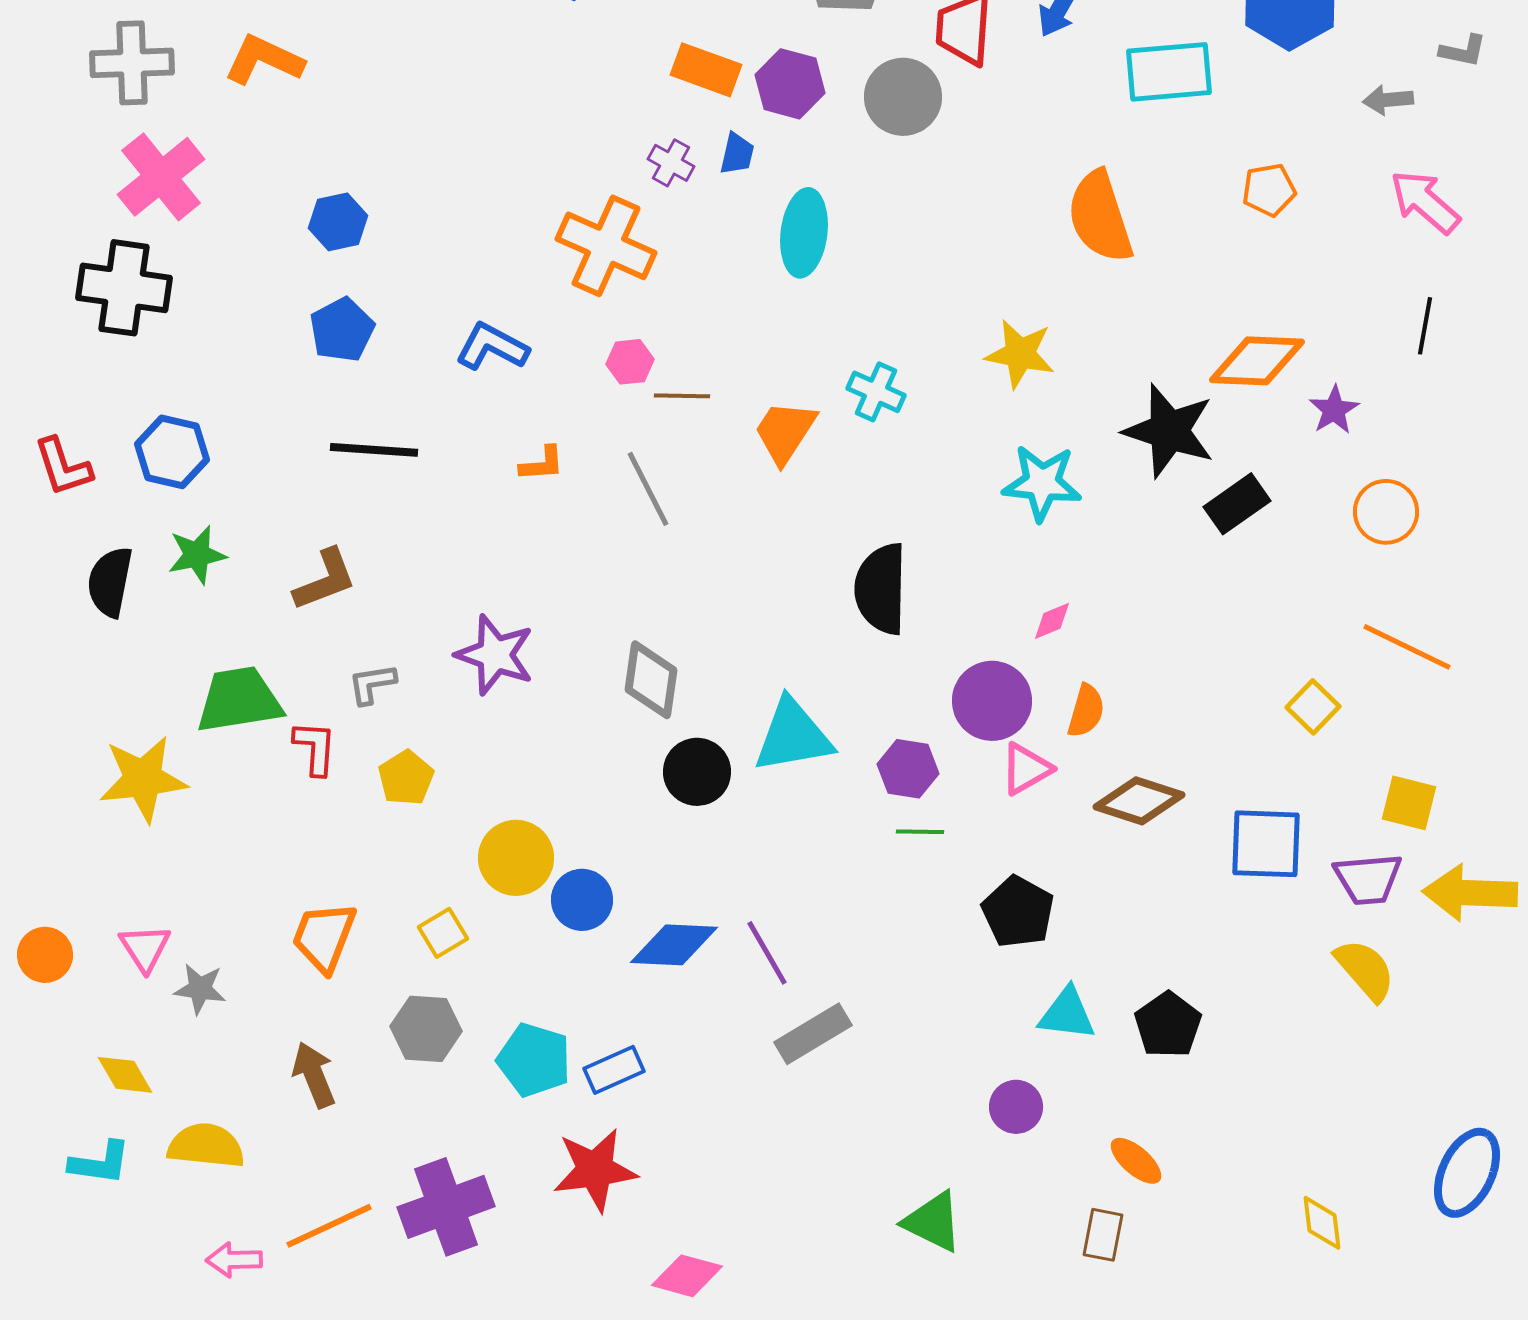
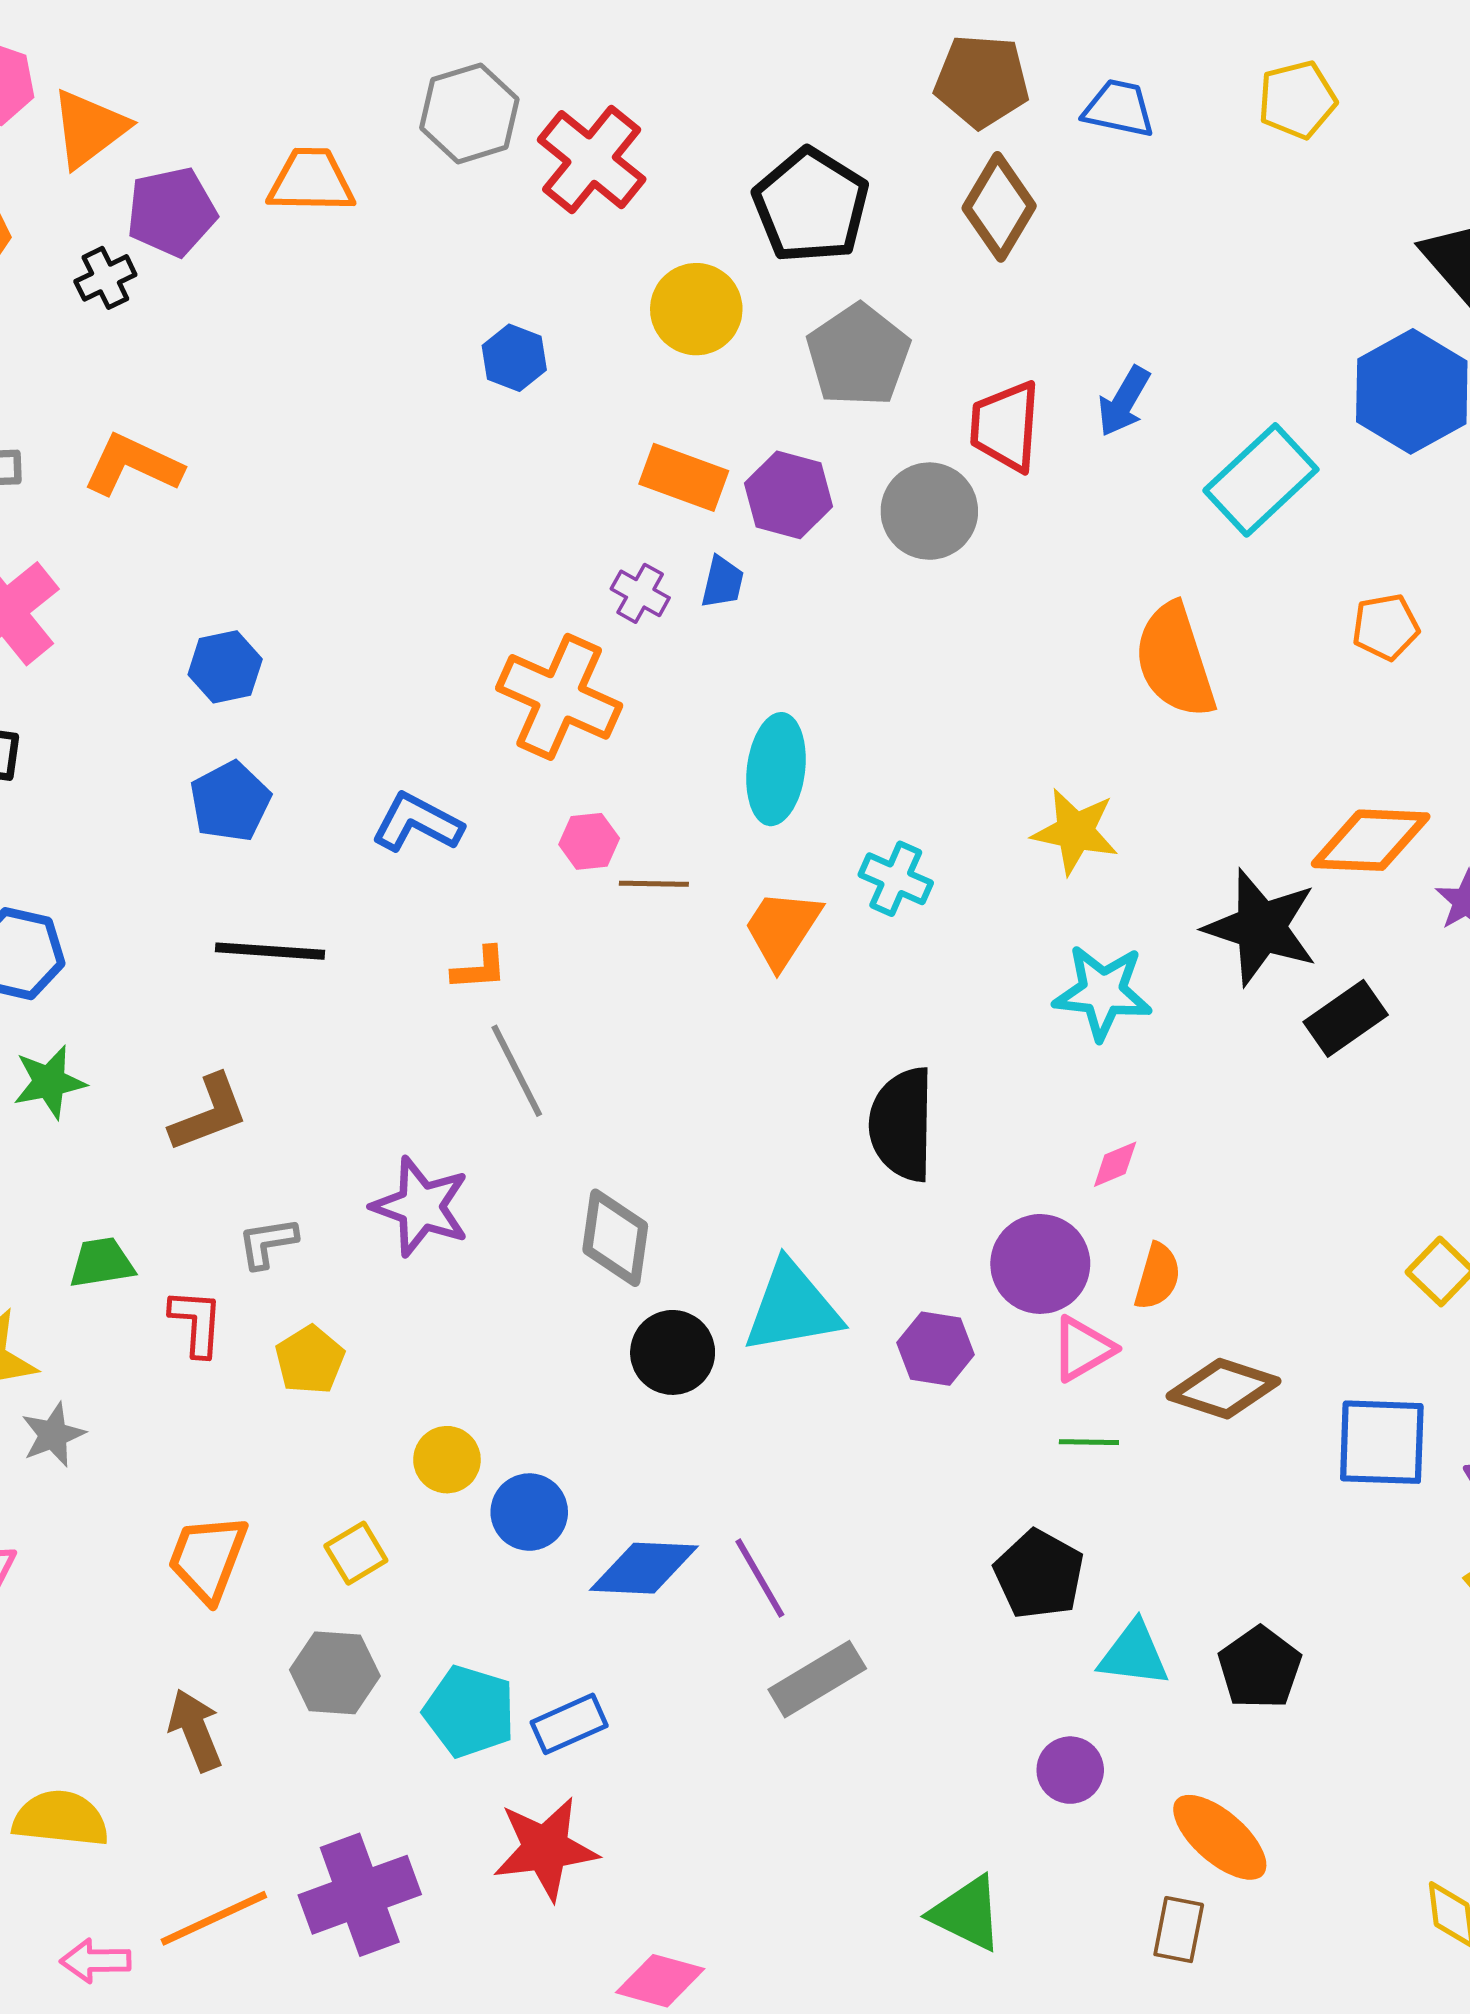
cyan rectangle: (1169, 72) -> (1261, 480), turned -38
cyan ellipse: (804, 233) -> (776, 769), moved
gray line: (648, 489) -> (517, 1071), moved
green trapezoid: (239, 700) -> (102, 1263), size x0.6
green line: (920, 832) -> (1089, 1442), moved
yellow circle: (516, 858) -> (447, 1460), size x0.7
black pentagon: (1018, 912) -> (1039, 1574), moved
gray star: (200, 989) -> (53, 1435), moved, turned -30
orange ellipse: (1136, 1161) -> (1220, 1837), size x1.5

